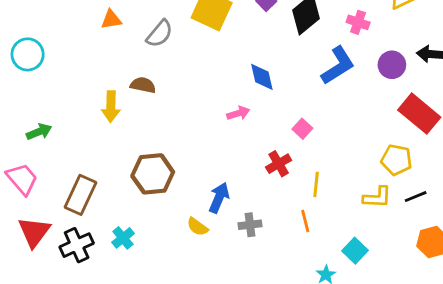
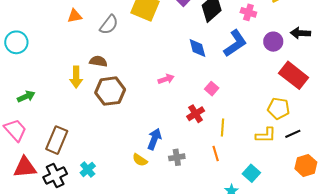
blue diamond: (262, 77) -> (197, 48), moved
brown hexagon: (153, 174) -> (110, 91), moved
red triangle: (34, 232) -> (25, 167), turned 50

